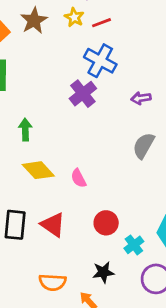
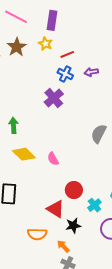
red line: (102, 23) -> (67, 54), moved
blue cross: (100, 61) -> (65, 74), size x0.7
purple arrow: (141, 98) -> (91, 72), moved
red triangle: (53, 225) -> (56, 209), moved

